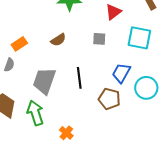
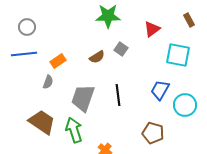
gray square: (99, 39) -> (121, 49), moved, turned 32
brown pentagon: (109, 99) -> (153, 133), moved

